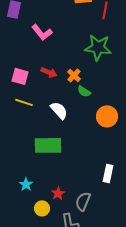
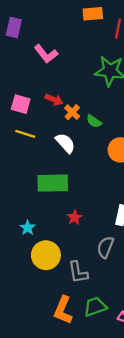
orange cross: (74, 75) -> (72, 112), moved
red star: (58, 193) -> (75, 217), moved
gray semicircle: (83, 201) -> (105, 247), moved
yellow circle: (42, 208) -> (46, 255), size x1.6

